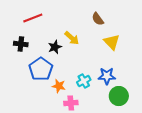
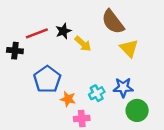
red line: (33, 18) -> (37, 33), moved
brown semicircle: (98, 19) -> (113, 22), size x1.6
black cross: (21, 44) -> (15, 51), moved
black star: (55, 47) -> (63, 31), moved

